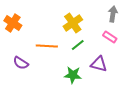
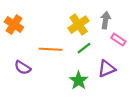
gray arrow: (113, 14) -> (105, 20), moved
purple triangle: (99, 64) -> (107, 69), turned -36
green star: (73, 75) -> (79, 80), turned 30

